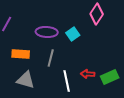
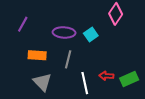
gray triangle: (26, 80) -> (42, 82), turned 30

